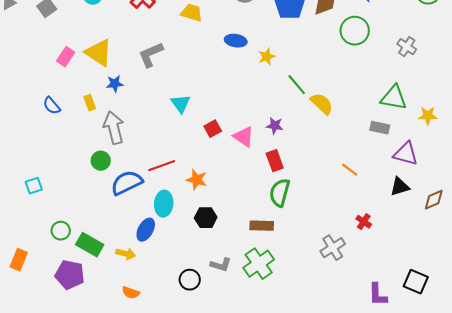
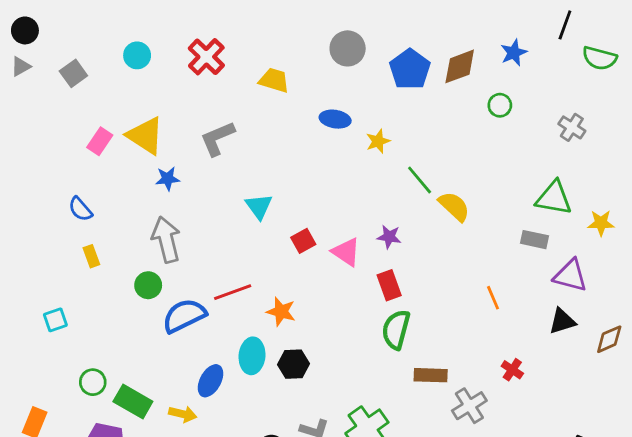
green circle: (355, 31) -> (500, 105), size x0.6
yellow rectangle: (90, 103) -> (91, 256), moved
orange line: (350, 170) -> (493, 298), turned 30
cyan ellipse: (164, 204) -> (252, 356), moved
brown rectangle: (262, 226) -> (431, 375), moved

